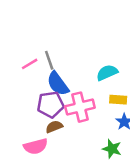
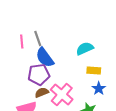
pink line: (30, 64) -> (22, 41), turned -64
pink cross: (80, 107) -> (62, 94), moved, turned -35

